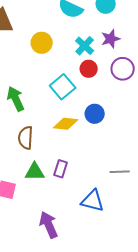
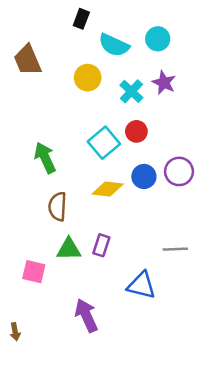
purple star: (111, 39) -> (164, 83), turned -30
yellow circle: (42, 43) -> (88, 78), moved
red circle: (89, 69) -> (136, 131), moved
purple circle: (123, 69) -> (179, 171), moved

